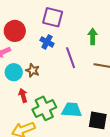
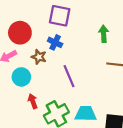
purple line: (71, 58) -> (69, 76), moved
brown star: (33, 70) -> (39, 57), moved

